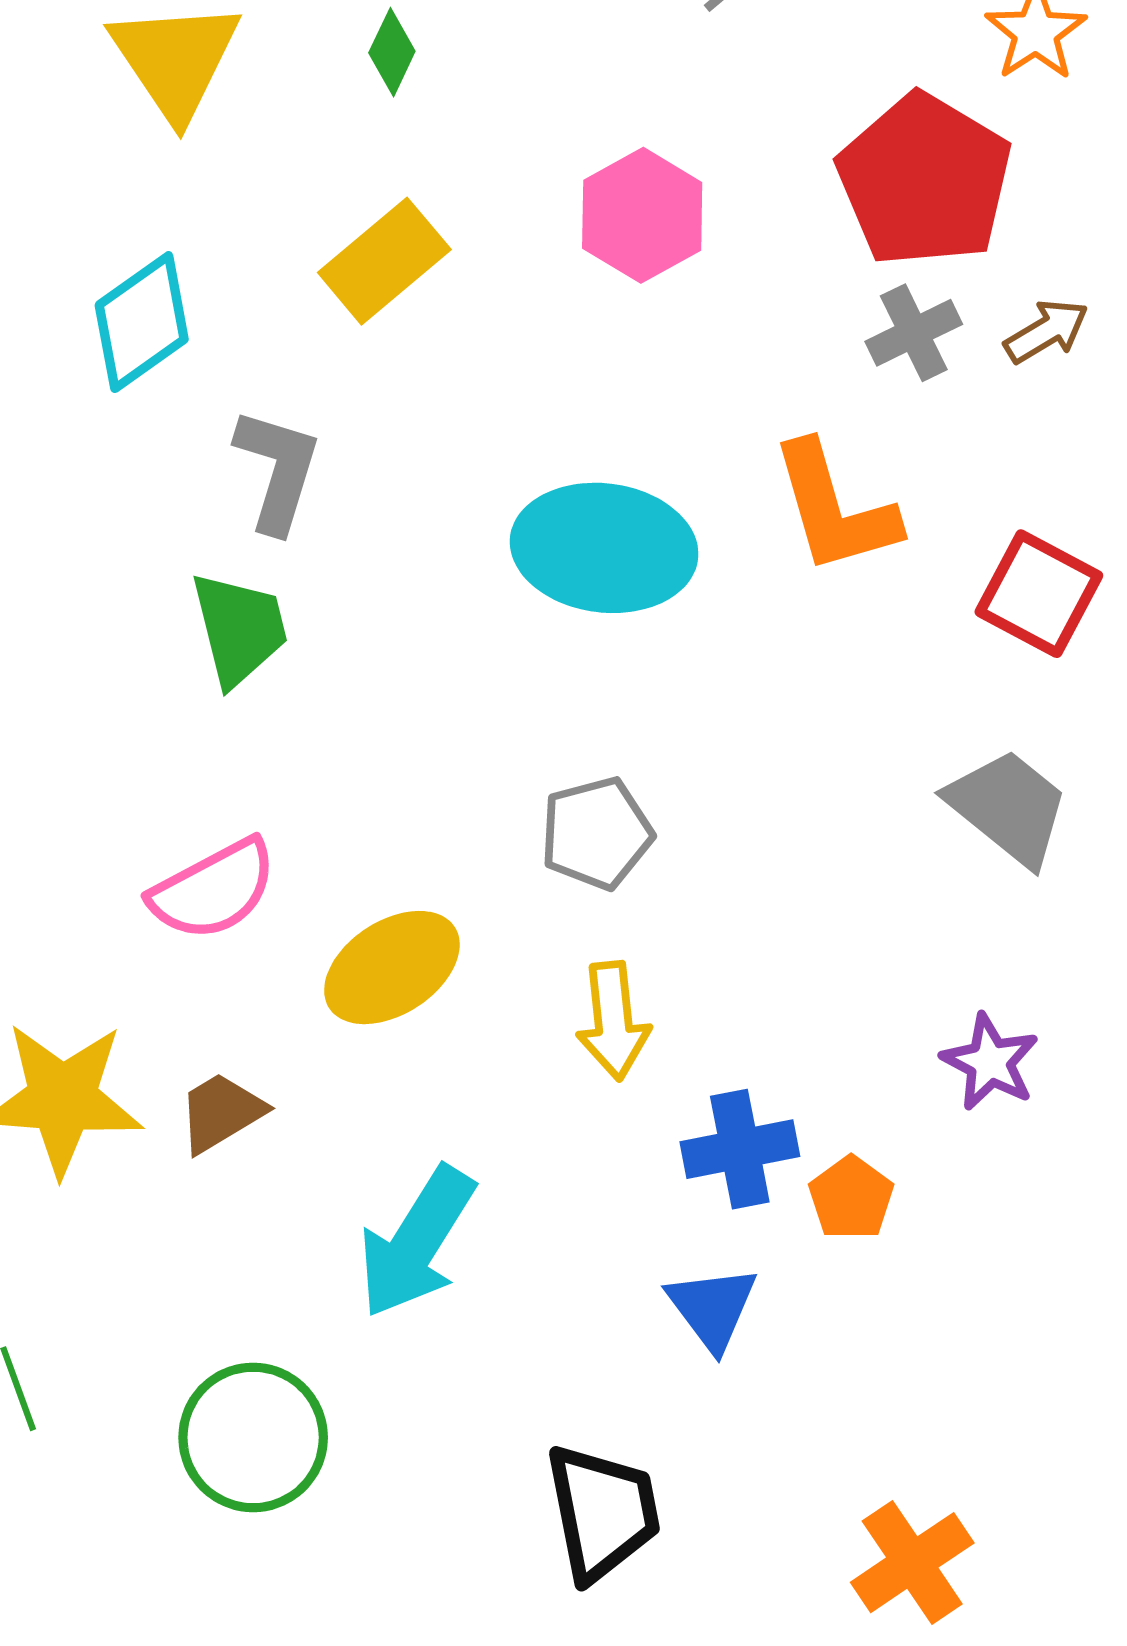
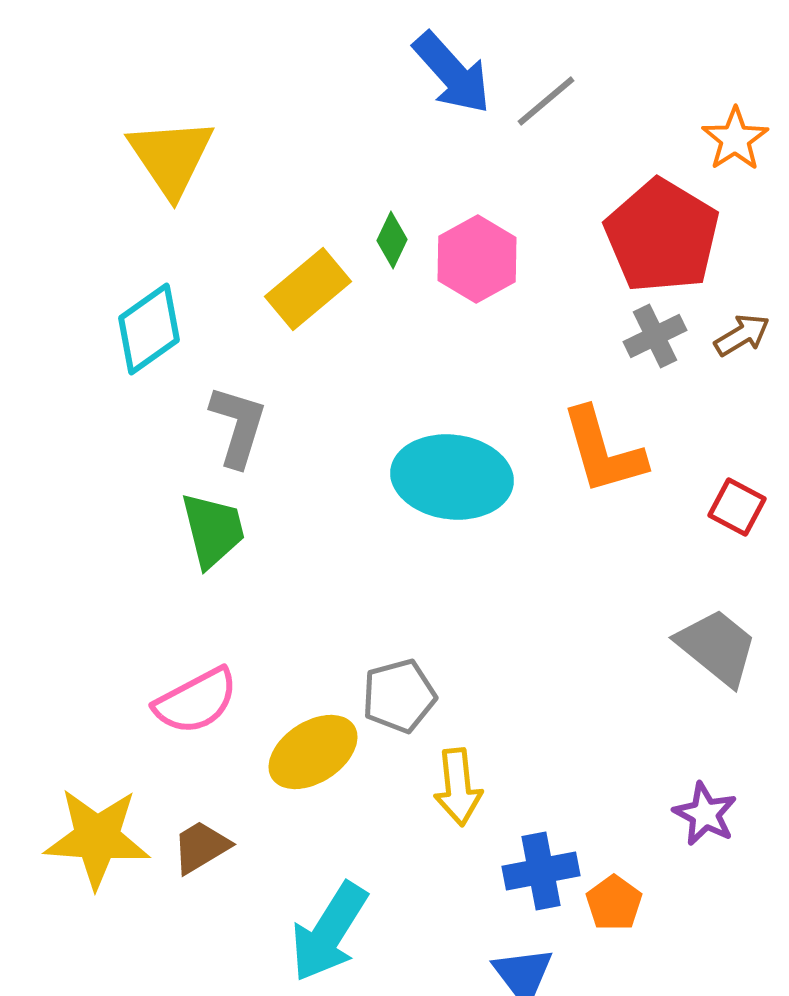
green diamond: (392, 52) -> (392, 240), moved
red square: (1039, 594) -> (737, 507), size x0.7
gray pentagon: (596, 833) -> (399, 696), moved

